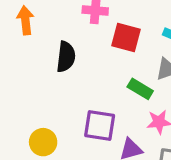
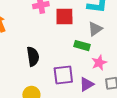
black semicircle: (66, 57) -> (33, 56), moved

